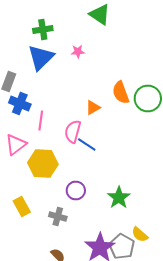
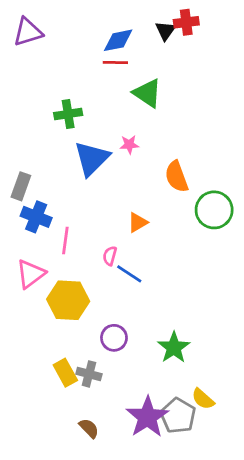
pink star: (78, 52) -> (129, 145), moved
blue triangle: (41, 58) -> (92, 158), moved
orange semicircle: (121, 92) -> (177, 177), moved
pink semicircle: (73, 132) -> (110, 256), size x0.6
yellow rectangle: (22, 206) -> (65, 373), moved

